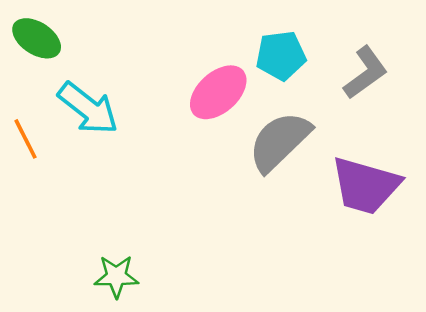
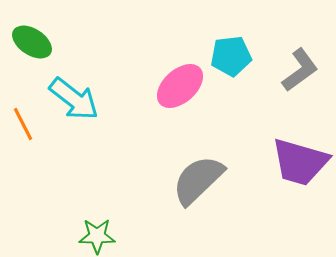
gray semicircle: (280, 141) -> (198, 180), moved

